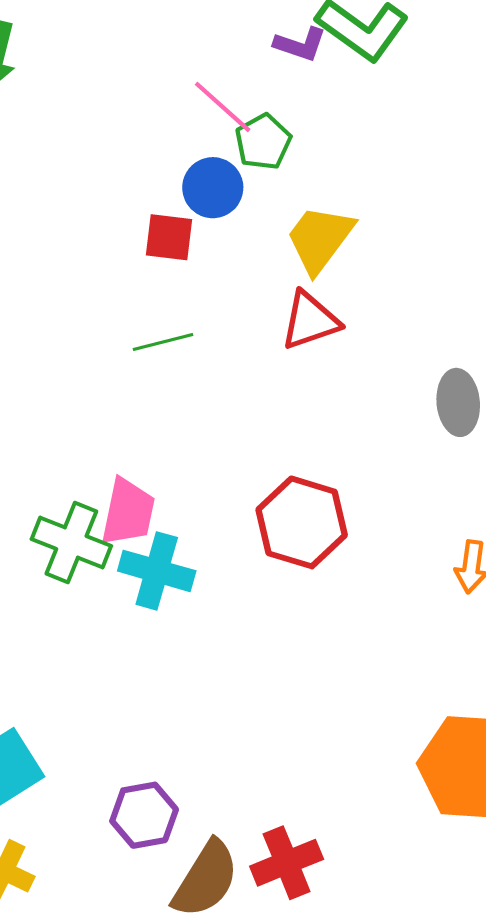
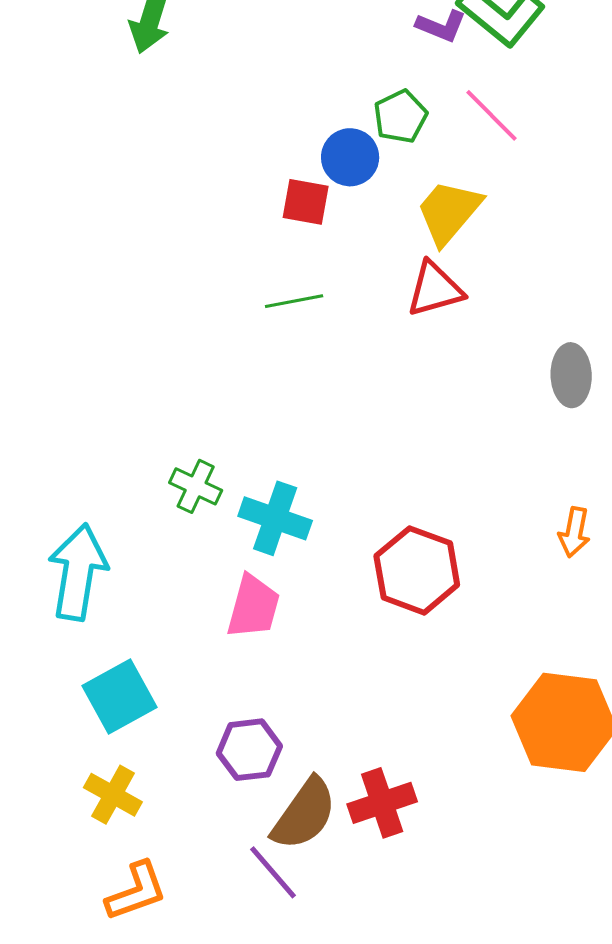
pink line: (223, 107) -> (491, 115), moved
pink trapezoid: (128, 512) -> (253, 607), moved
red hexagon: (302, 522) -> (417, 570), moved
green cross: (71, 542) -> (196, 486), size x0.7

